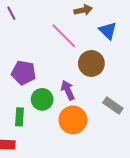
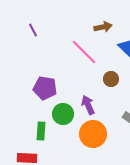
brown circle: (91, 63) -> (111, 79), size x0.6

